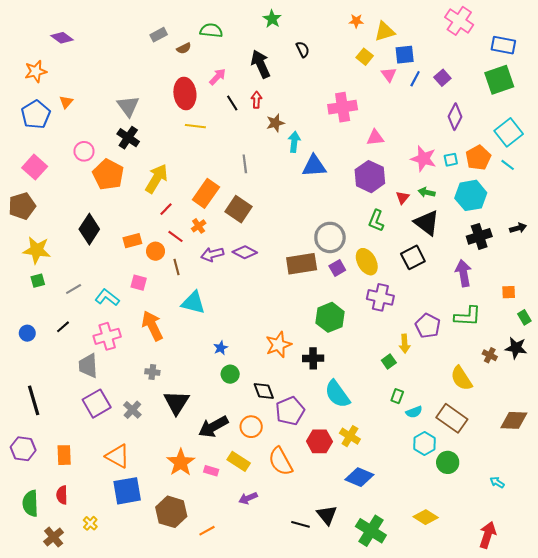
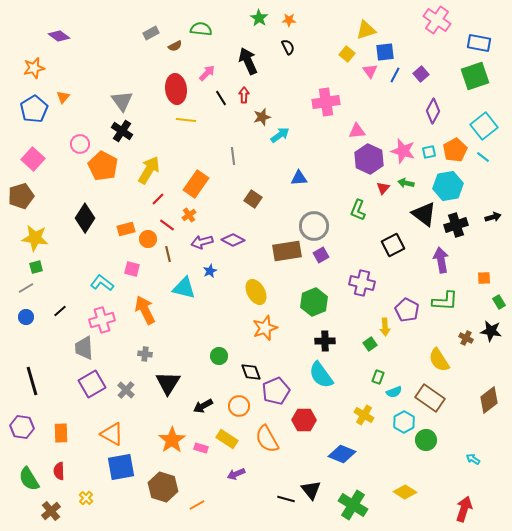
orange star: (356, 21) -> (289, 20), moved
cyan arrow: (294, 142) -> (280, 135), turned 48
blue triangle: (314, 166) -> (299, 178), moved, size x0.7
purple hexagon: (370, 177) -> (369, 159), moved
brown square: (239, 209) -> (253, 199), moved, size x0.7
black triangle: (427, 223) -> (424, 214), moved
yellow ellipse: (367, 262) -> (256, 292), moved
gray line: (74, 289) -> (26, 288), moved
blue star: (221, 348) -> (210, 271), moved
black cross: (313, 358) -> (325, 341), moved
brown diamond: (514, 420) -> (489, 400), turned -40
black arrow: (213, 427) -> (203, 406), size x0.7
yellow cross: (350, 436) -> (364, 415), moved
green semicircle: (30, 503) -> (29, 479), turned -30

